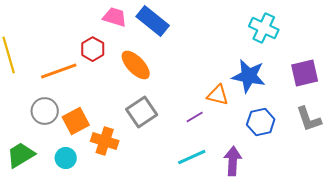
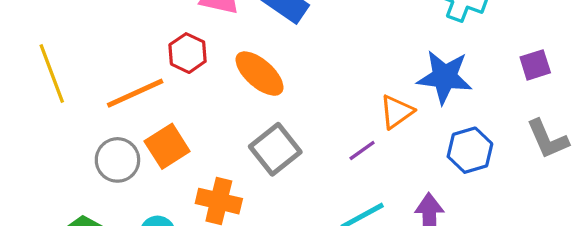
purple square: (305, 73) -> (535, 65), size x0.7
orange triangle: (218, 95) -> (397, 112), turned -45
orange square: (76, 121) -> (167, 146), moved

